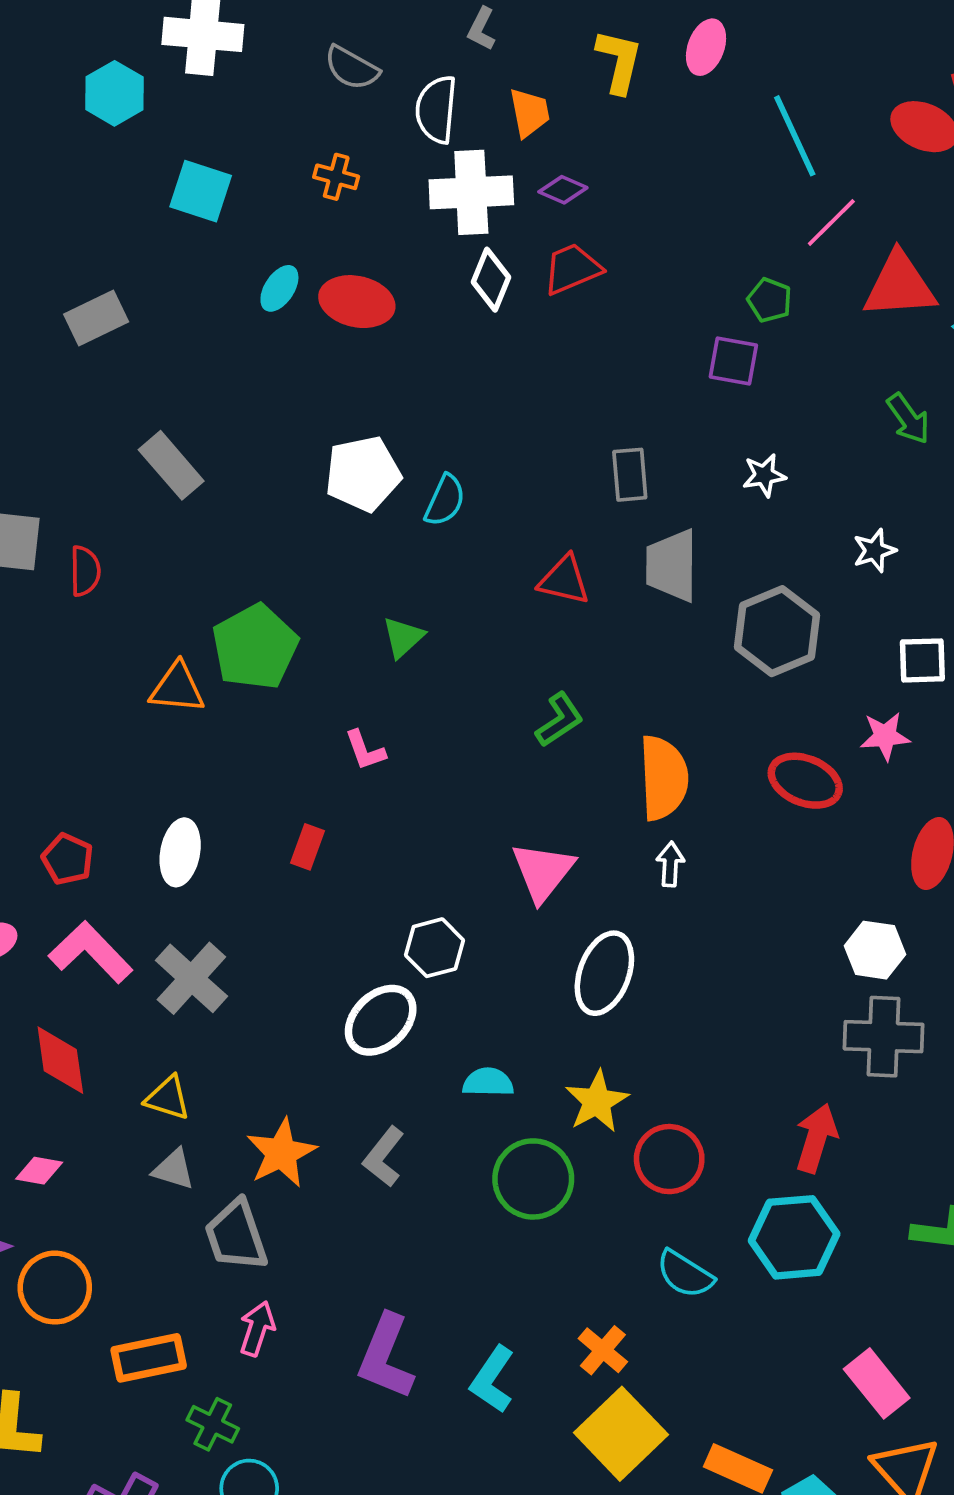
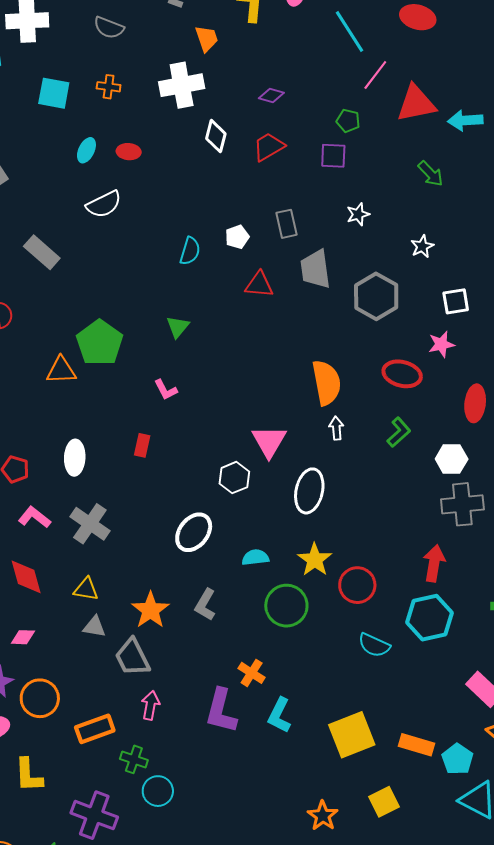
white semicircle: (436, 109) -> (104, 204), moved, turned -114
purple diamond: (563, 190) -> (271, 96), moved
cyan square: (201, 191) -> (54, 93), moved
red trapezoid: (572, 269) -> (269, 147), moved
white diamond: (491, 280) -> (216, 136), moved
red ellipse: (357, 302) -> (129, 152), size x0.6
white pentagon: (363, 474) -> (237, 237), moved, size x0.6
green L-shape: (560, 720) -> (399, 432), moved
white hexagon: (435, 948) -> (234, 478), moved
pink L-shape: (91, 952) -> (34, 517), size x0.7
orange cross: (603, 1350) -> (252, 673), moved
yellow square: (621, 1434) -> (352, 735), turned 30

